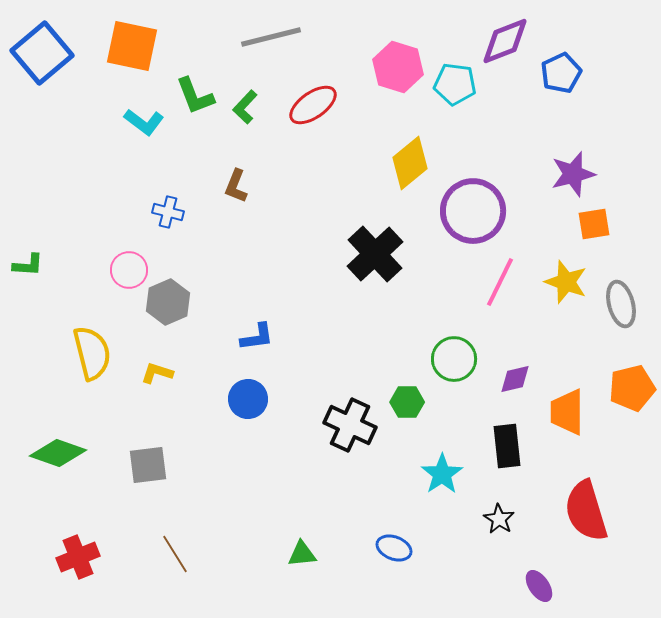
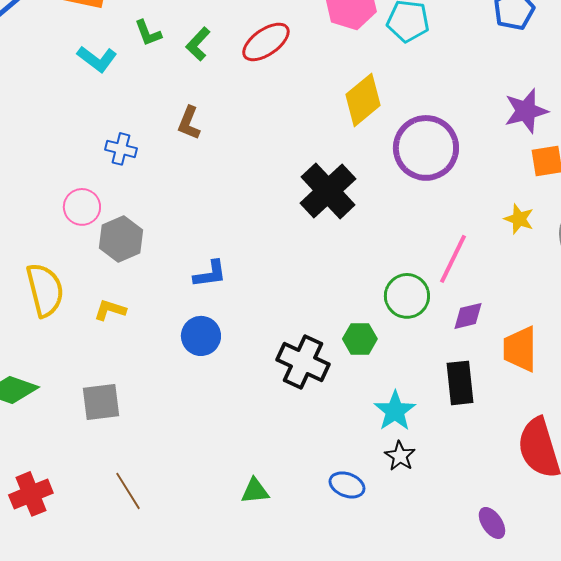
green L-shape: (195, 96) -> (148, 33), size x0.7
pink line: (500, 282) -> (453, 259), moved
yellow star: (566, 282) -> (519, 219), size x0.7
black star: (499, 519) -> (400, 456), moved

